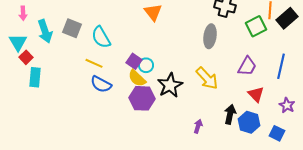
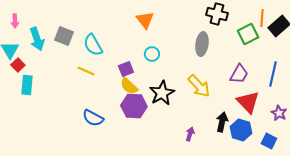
purple square: (134, 61) -> (126, 69), turned 35
cyan circle: (146, 65) -> (152, 54), moved
blue semicircle: (101, 84) -> (93, 118), moved
red triangle: (256, 94) -> (248, 102), size x1.4

